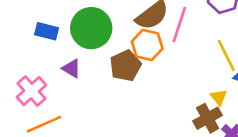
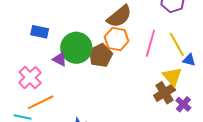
pink line: (179, 24) -> (150, 43), moved
green circle: (91, 28) -> (76, 48), moved
yellow triangle: (219, 97) -> (172, 76), size x1.5

